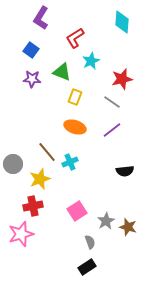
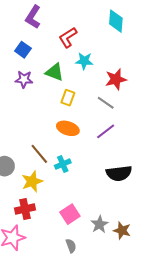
cyan star: (91, 61) -> (84, 61), turned 30
black semicircle: (125, 171) -> (119, 173), size x1.4
gray semicircle: (90, 242) -> (71, 246), moved

